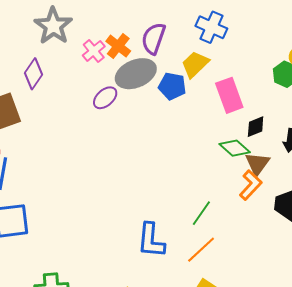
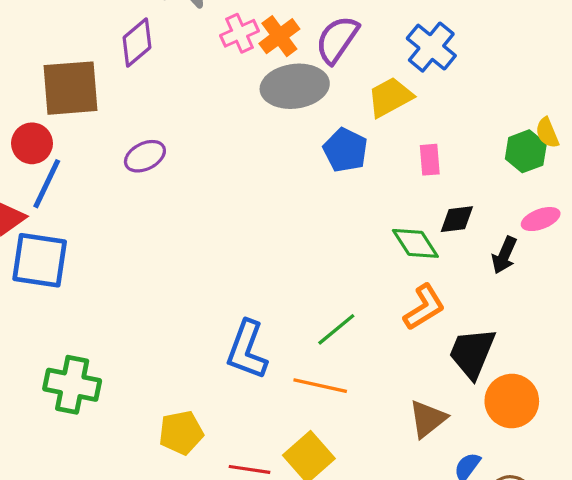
blue pentagon: (172, 86) -> (345, 150), moved
pink rectangle: (229, 95) -> (430, 160), size x0.6
purple ellipse: (105, 98) -> (145, 156), moved
brown triangle: (257, 164) -> (428, 419), moved
orange line: (201, 250) -> (320, 386), turned 40

